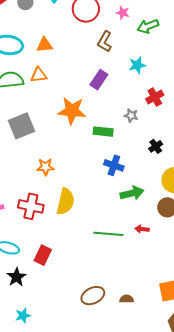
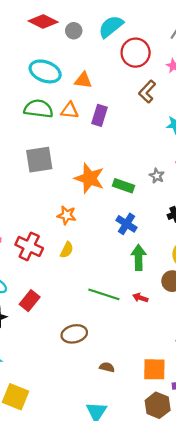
purple rectangle: (99, 80) -> (100, 115), moved, turned -30
orange star: (72, 111) -> (89, 178), moved
orange star: (45, 167) -> (67, 215), moved
green arrow: (132, 193) -> (139, 257), turned -90
yellow semicircle: (65, 201) -> (67, 250), size x0.6
brown ellipse: (93, 296) -> (74, 334), moved

